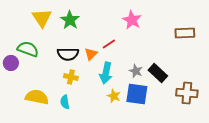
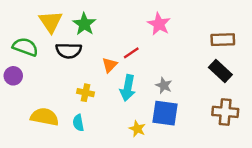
green semicircle: (28, 49) -> (25, 47), moved
black semicircle: (68, 54) -> (69, 51), moved
black rectangle: (158, 73) -> (220, 71), moved
yellow star: (114, 96) -> (137, 129), moved

